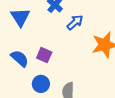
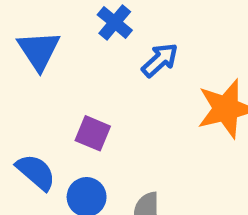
blue semicircle: (20, 58) -> (36, 172), moved

